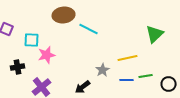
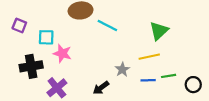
green triangle: (155, 34) -> (159, 31), moved
pink star: (47, 55) -> (62, 53), turned 30
black cross: (18, 67) -> (31, 66), size x1.5

